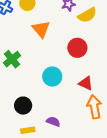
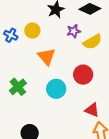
cyan circle: (52, 77) -> (56, 89), moved

